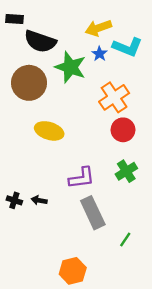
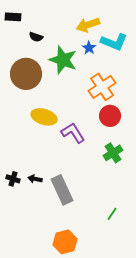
black semicircle: (40, 41) -> (36, 37), size x0.5
purple L-shape: (82, 178) -> (73, 133), moved, turned -115
gray rectangle: (93, 213) -> (62, 190), moved

